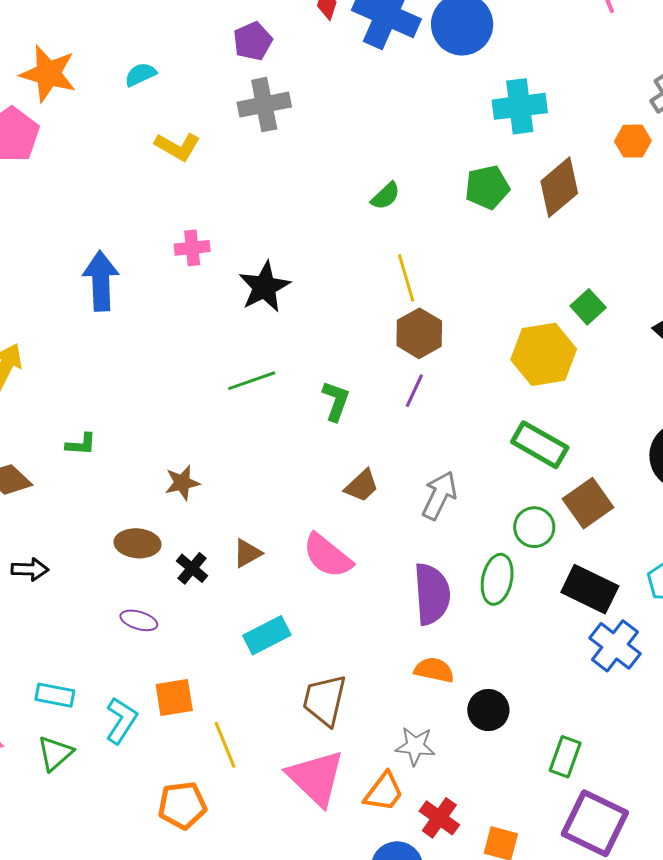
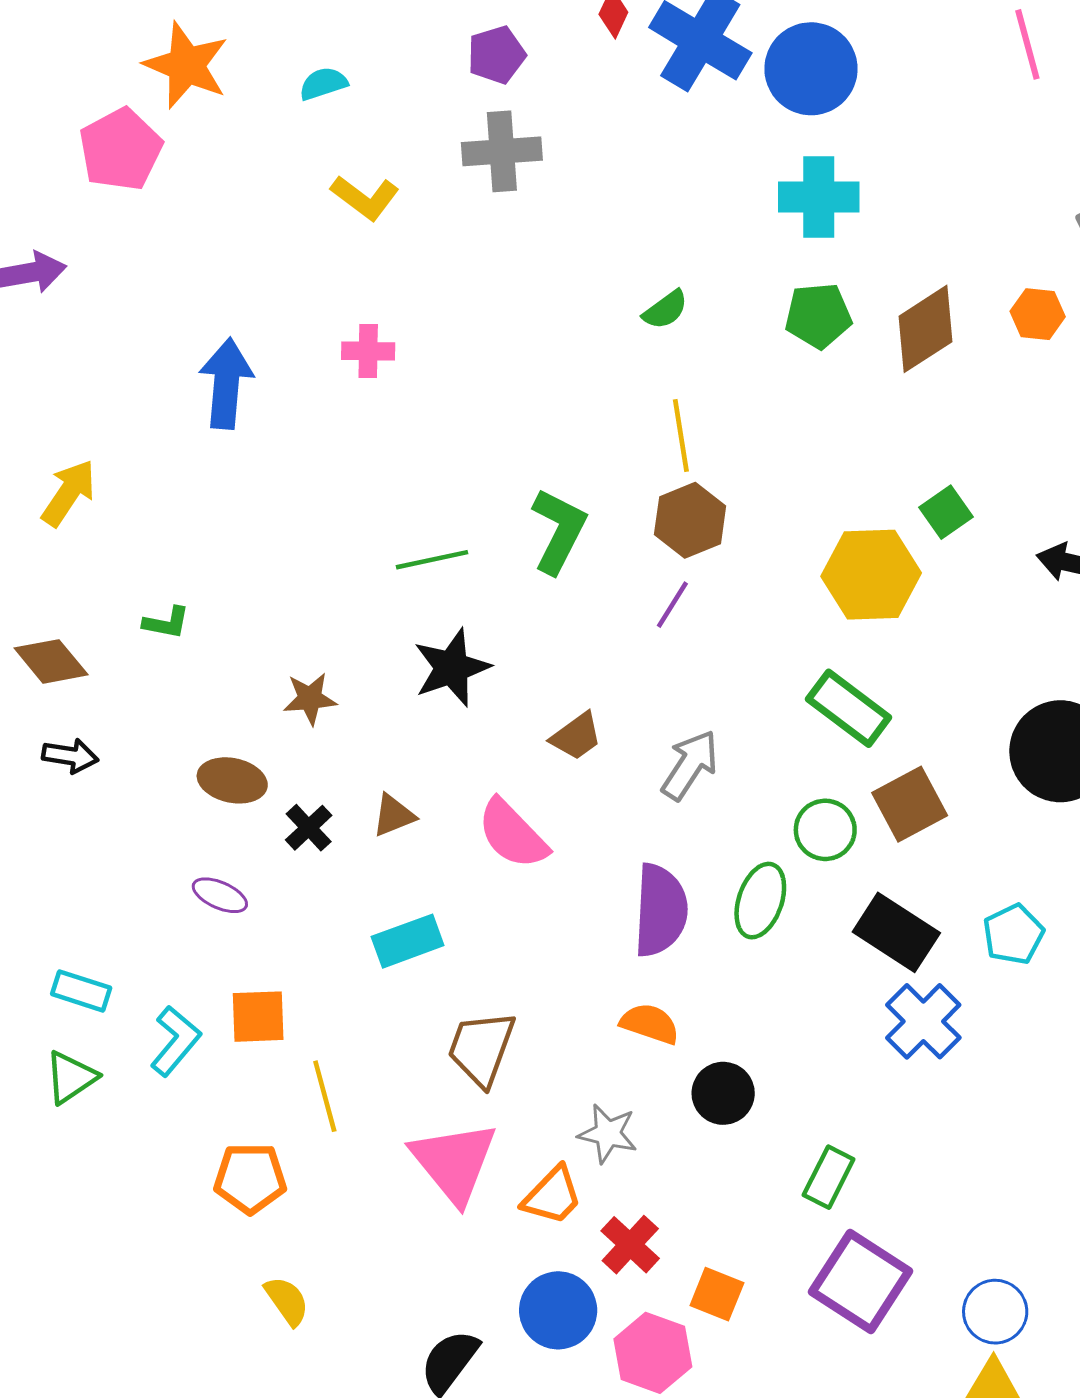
cyan cross: (520, 106) -> (819, 197), moved
orange hexagon: (633, 141) -> (1038, 314), moved
black star: (264, 287) -> (452, 668), moved
green L-shape: (336, 401) -> (559, 531), moved, size x1.4
black arrow: (30, 569) -> (70, 756), moved

